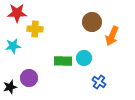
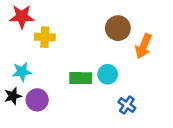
cyan star: (13, 46) -> (22, 72), moved
black star: (10, 87) -> (13, 96), moved

